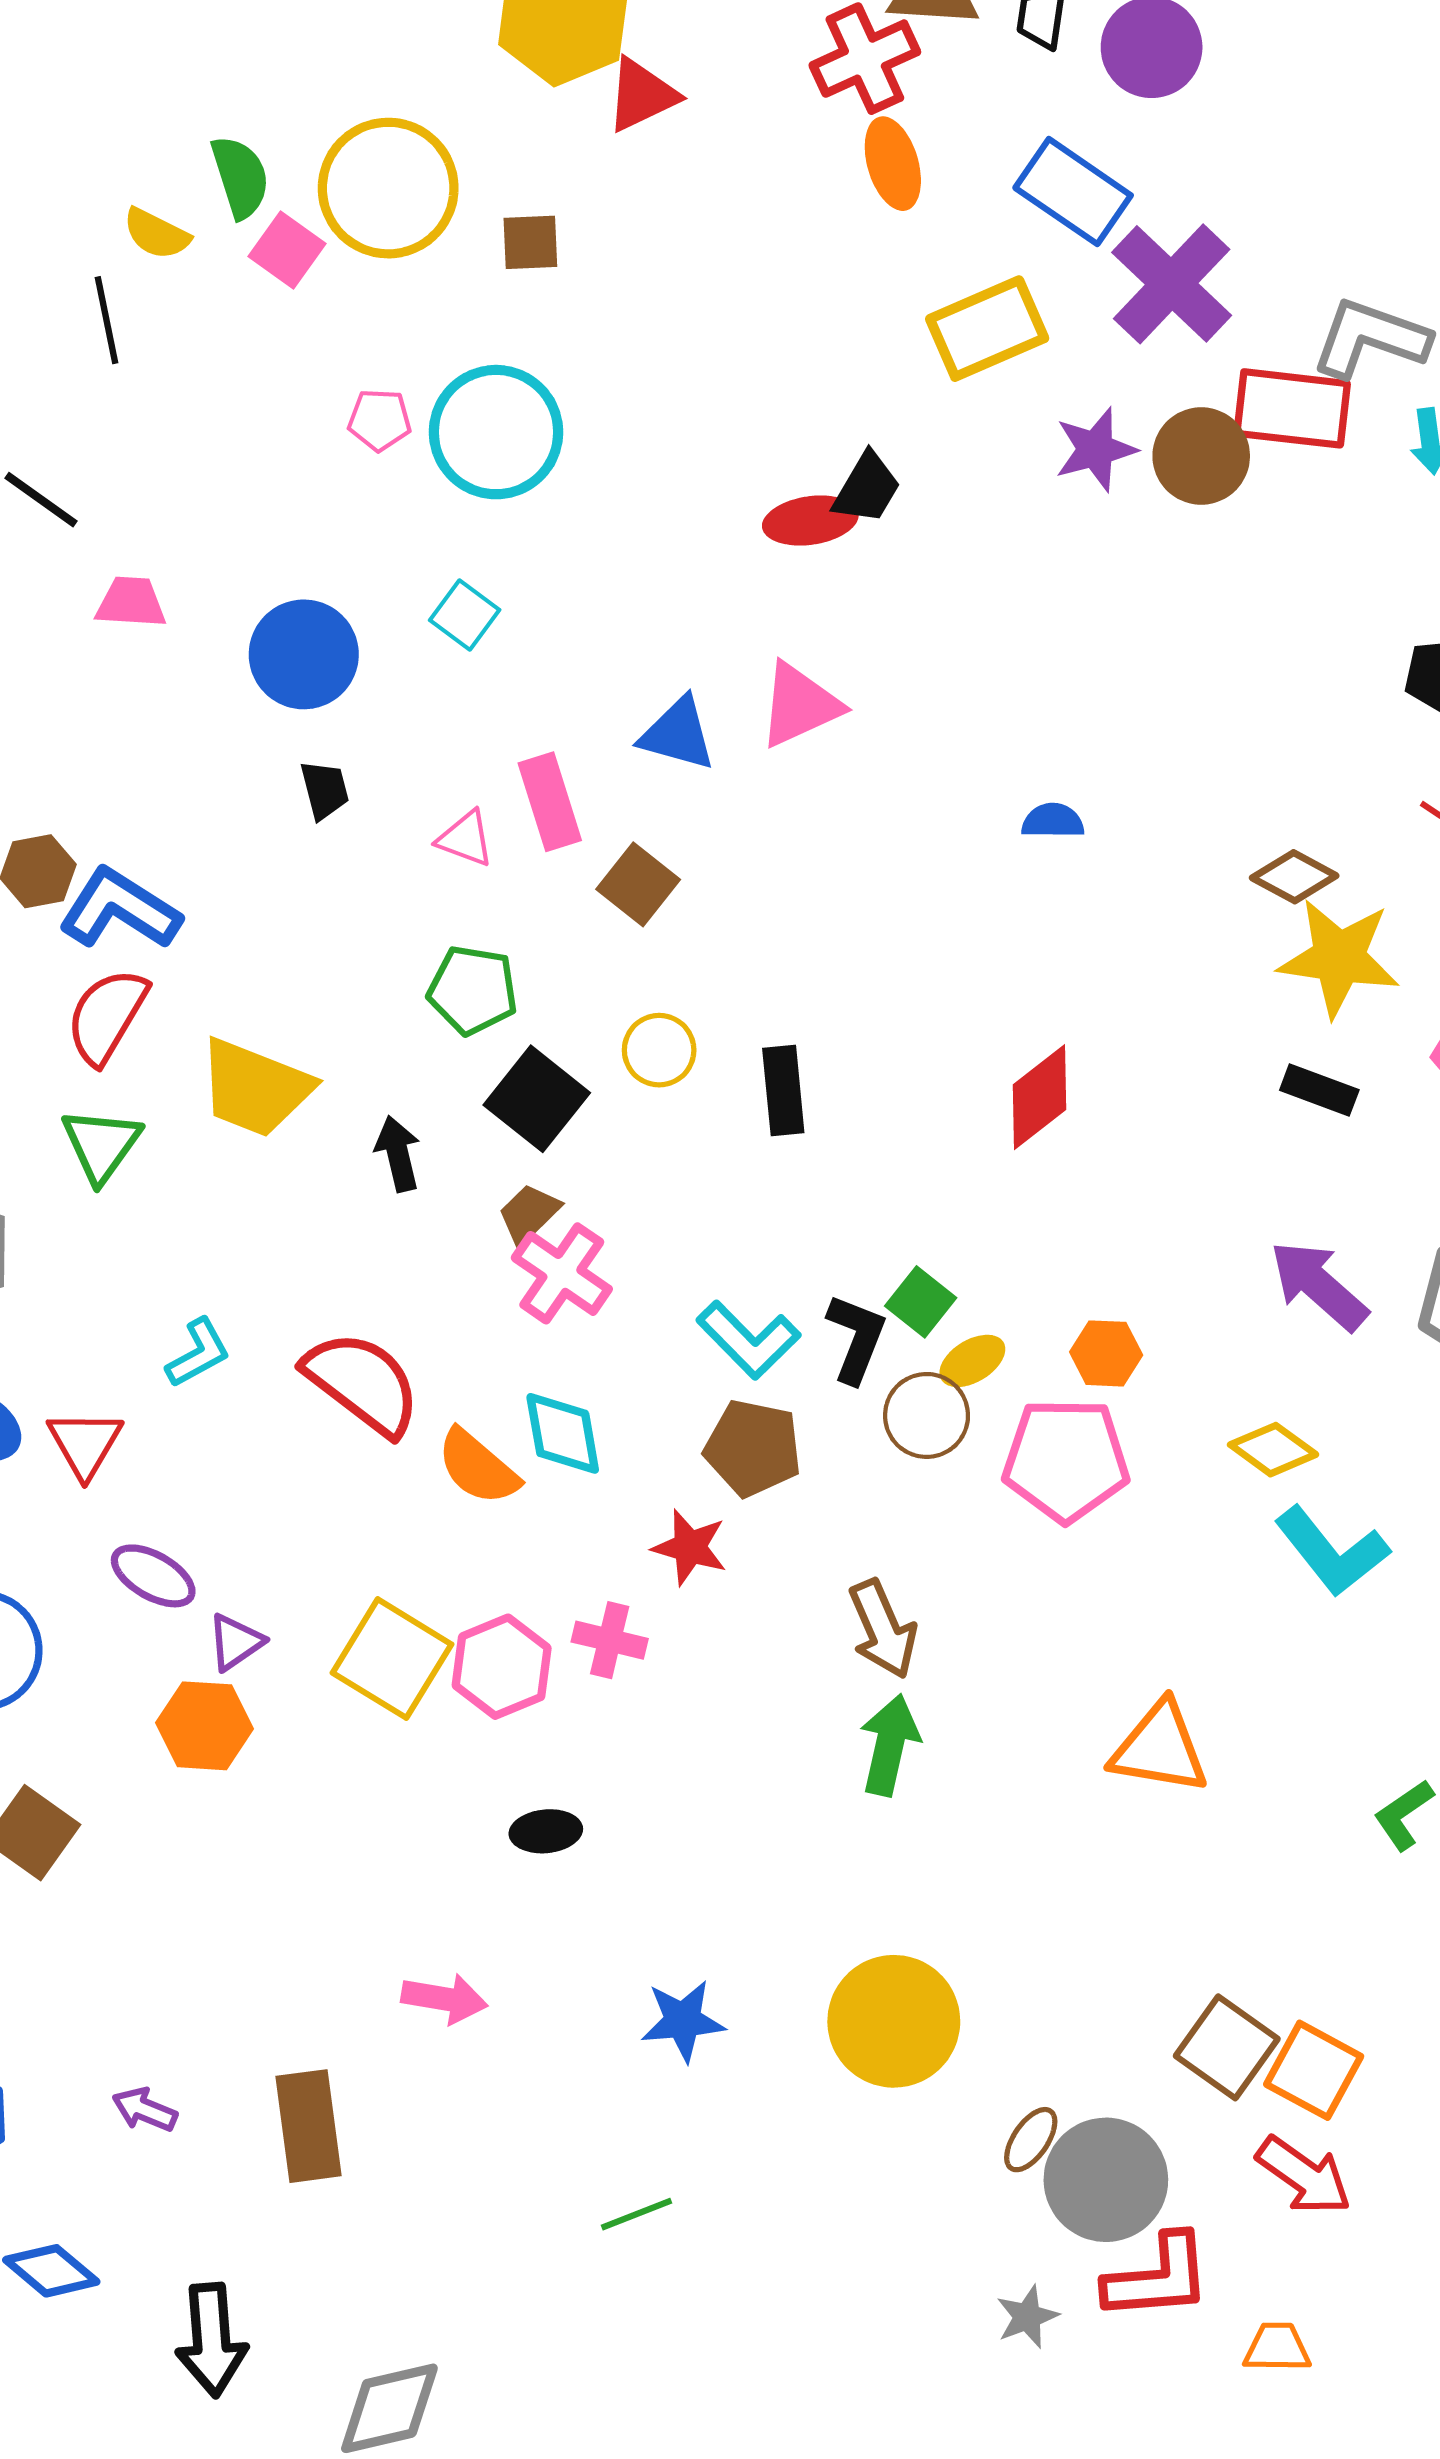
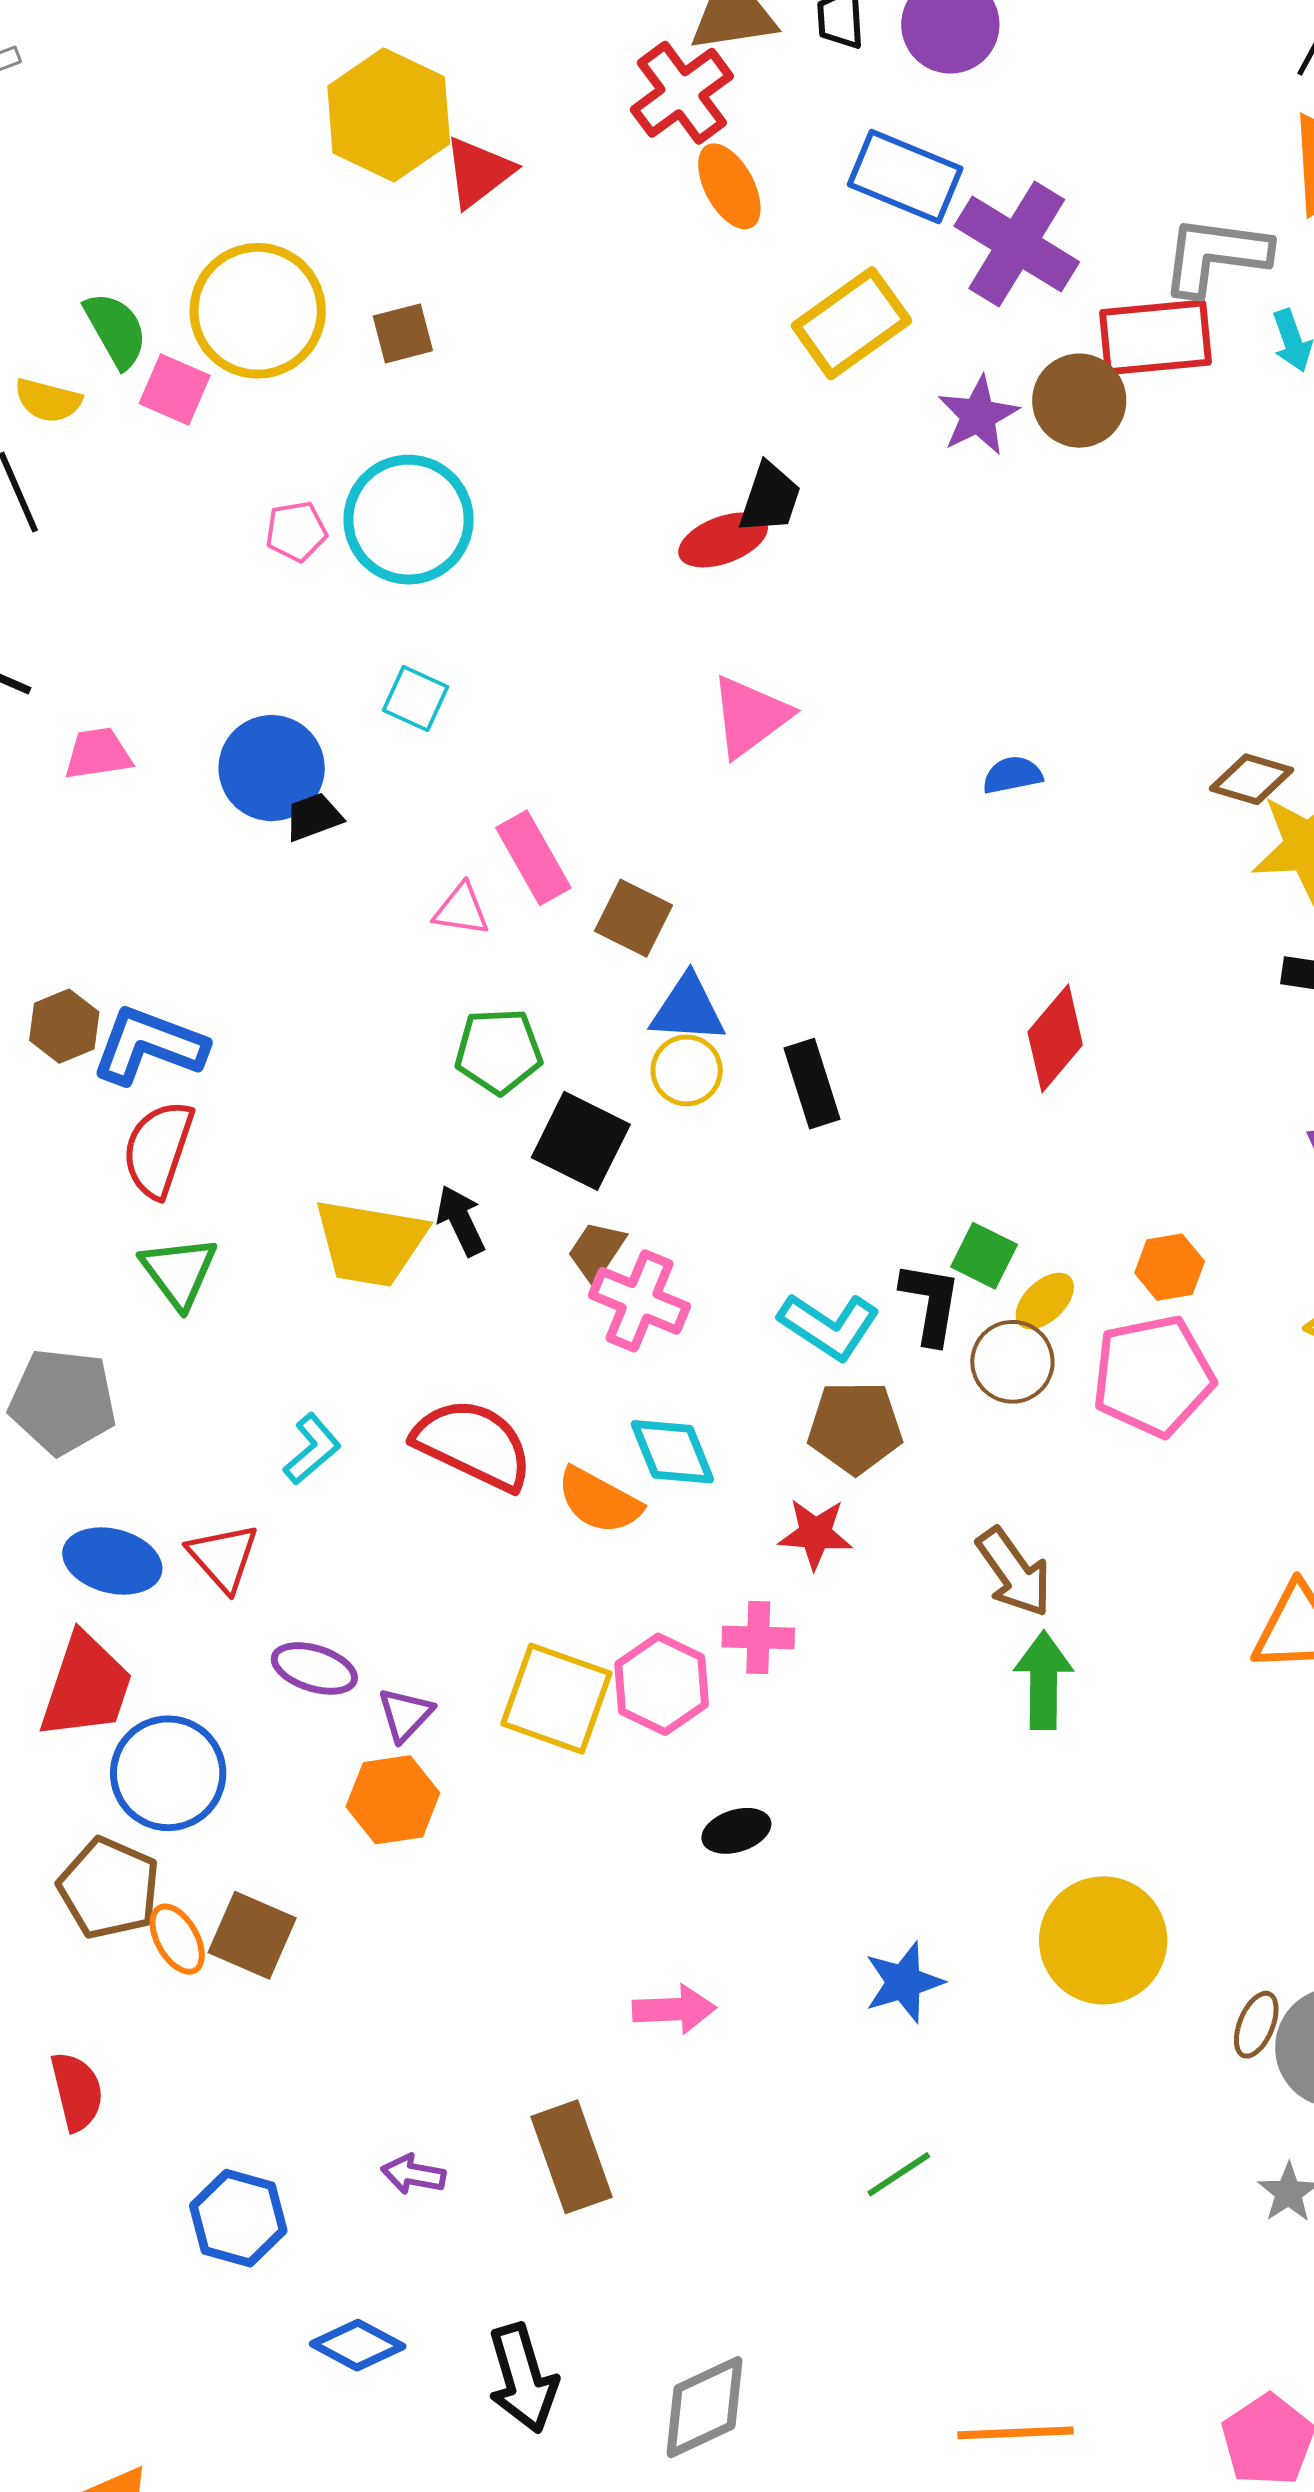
blue triangle: (678, 734) -> (688, 1009), moved
black trapezoid: (325, 790) -> (314, 817), moved, turned -84
yellow trapezoid: (255, 1088) -> (370, 1243), moved

